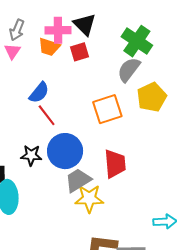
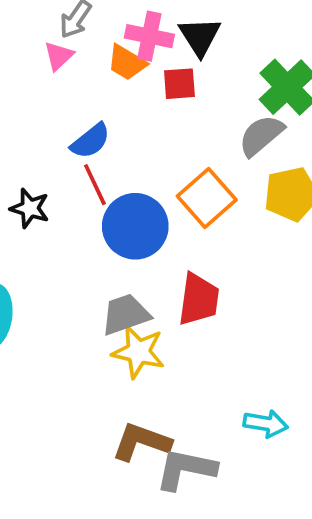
orange square: (107, 109) -> (207, 198), turned -36
blue circle: (65, 151) -> (135, 226), moved
black star: (31, 155) -> (30, 208), moved

